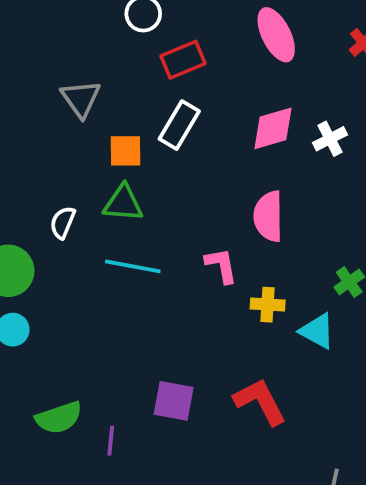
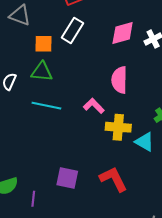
gray triangle: (81, 99) -> (20, 15), turned -35
pink L-shape: (221, 265) -> (94, 106), turned -35
yellow cross: (268, 305) -> (118, 127), size x1.4

